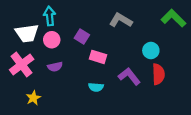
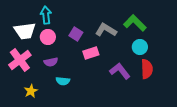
green L-shape: (173, 18) -> (135, 23), moved
gray L-shape: (121, 20) -> (106, 30), moved
pink rectangle: (98, 57) -> (91, 53), turned -35
cyan semicircle: (96, 87) -> (63, 81), moved

